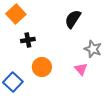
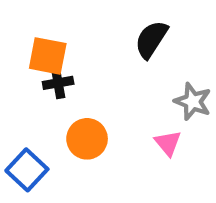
orange square: (16, 14) -> (48, 56), moved, turned -36

